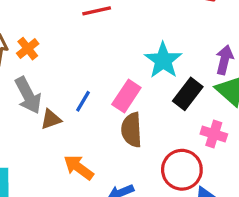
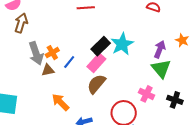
orange cross: (28, 49) -> (52, 53), moved
black rectangle: (188, 94) -> (101, 46), moved
brown semicircle: (132, 130) -> (96, 84), turned 35

